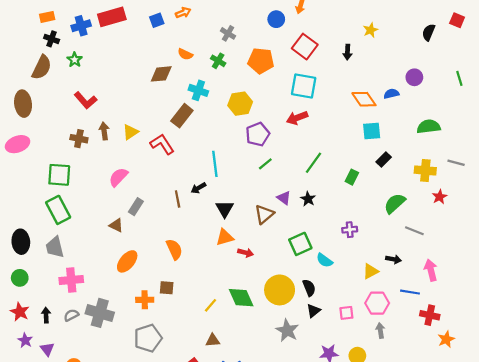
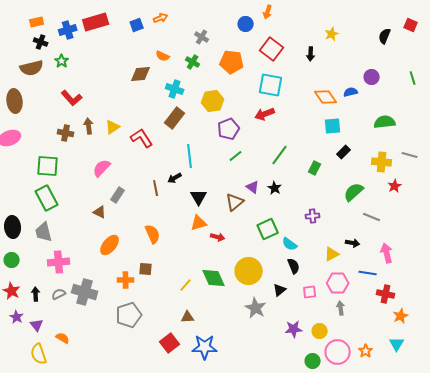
brown semicircle: (42, 67) -> (32, 68), turned 50
brown rectangle: (182, 116) -> (175, 118), moved
black semicircle: (309, 288) -> (294, 266), moved

